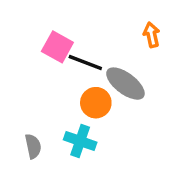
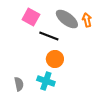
pink square: (57, 47) -> (31, 17), moved
gray ellipse: (125, 84) -> (67, 19), moved

